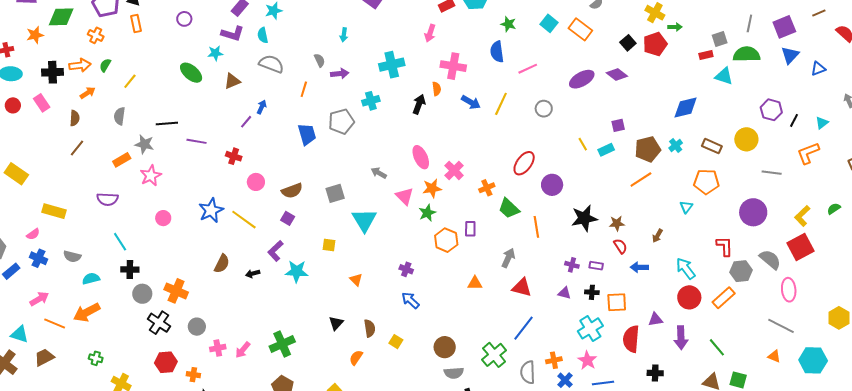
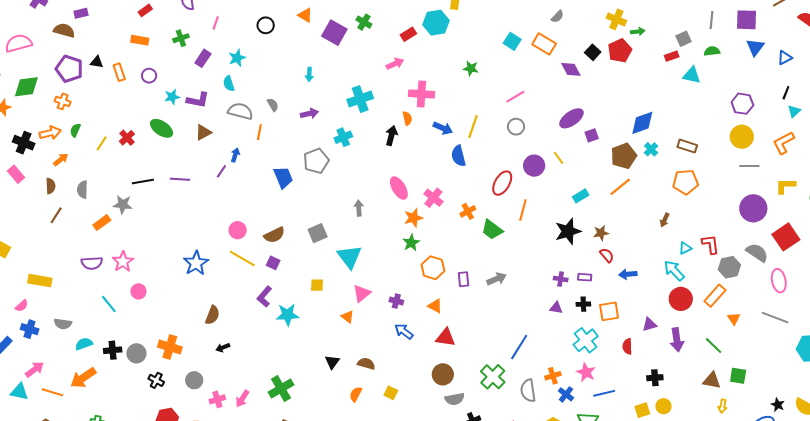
orange rectangle: (136, 24) -> (119, 72), moved
green star: (508, 24) -> (471, 68), moved
purple square: (784, 27) -> (746, 20), turned 30
pink arrow: (430, 33) -> (395, 64), turned -126
purple L-shape: (233, 34) -> (198, 100), moved
blue semicircle: (497, 52) -> (458, 156), moved
cyan star: (215, 53) -> (172, 97), moved
green semicircle: (747, 54) -> (712, 51), size x0.6
gray semicircle: (320, 60) -> (273, 105), moved
pink line: (528, 69) -> (515, 97), moved
black cross: (52, 72) -> (24, 143), turned 30
purple diamond: (617, 75) -> (571, 69), moved, turned 30
purple ellipse: (582, 79) -> (571, 118), moved
orange line: (304, 89) -> (259, 132), moved
blue diamond: (686, 108) -> (642, 123), moved
gray semicircle: (119, 116) -> (82, 190), moved
black line: (794, 120) -> (786, 93), moved
yellow circle: (746, 139) -> (742, 137), moved
purple line: (197, 141) -> (180, 179), moved
cyan rectangle: (606, 150) -> (581, 196), moved
red cross: (234, 156) -> (127, 138), moved, turned 35
gray arrow: (379, 173) -> (359, 208), turned 63
pink star: (151, 176) -> (123, 262), moved
purple circle: (552, 185) -> (534, 166), moved
pink triangle: (405, 196) -> (362, 293), moved, turned 42
cyan triangle: (686, 207) -> (685, 248), moved, turned 32
purple circle: (753, 212) -> (753, 208), moved
yellow L-shape: (802, 216) -> (785, 186), moved, turned 50
pink circle: (163, 218) -> (138, 291), moved
yellow line: (244, 220) -> (242, 258), moved
orange line: (536, 227) -> (523, 210), moved, turned 30
purple rectangle: (470, 229) -> (463, 279), moved
brown arrow: (657, 236) -> (665, 220), moved
gray arrow: (508, 258) -> (497, 279), turned 48
black cross: (130, 270) -> (113, 350), moved
black arrow: (253, 274) -> (223, 348), moved
orange triangle: (475, 283) -> (435, 306), moved, turned 35
red triangle: (522, 287) -> (446, 337), moved
black cross: (159, 323) -> (156, 380), size x0.7
brown semicircle: (370, 328) -> (366, 364), turned -60
cyan triangle: (20, 334) -> (19, 392), moved
red semicircle: (631, 339) -> (627, 346), size x0.6
yellow square: (396, 342) -> (391, 393), moved
orange triangle: (774, 356) -> (734, 319), moved, turned 40

